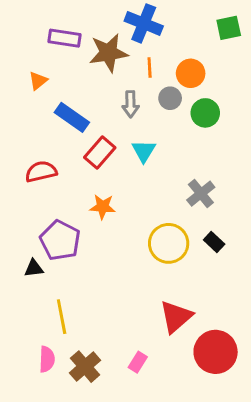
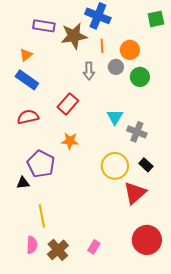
blue rectangle: (72, 117) -> (27, 80), moved
cyan triangle: (144, 151) -> (115, 117), moved
gray cross: (201, 194) -> (137, 132), turned -30
red triangle: (176, 317) -> (135, 193), moved

